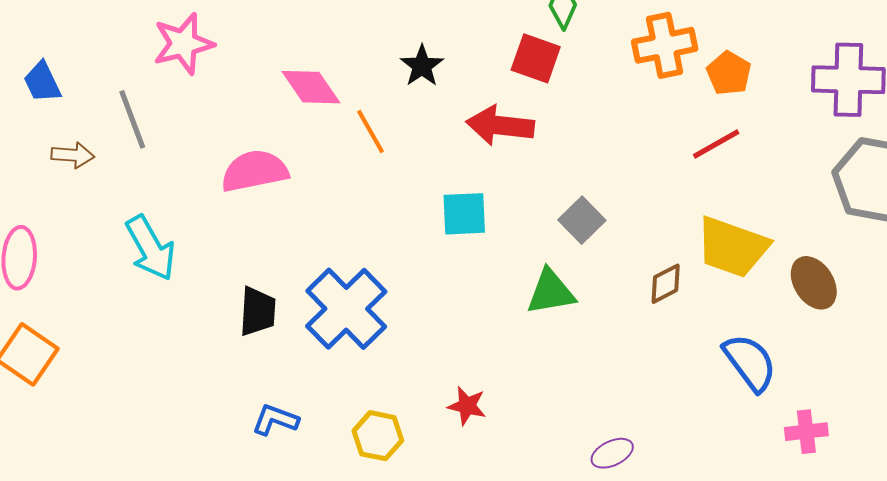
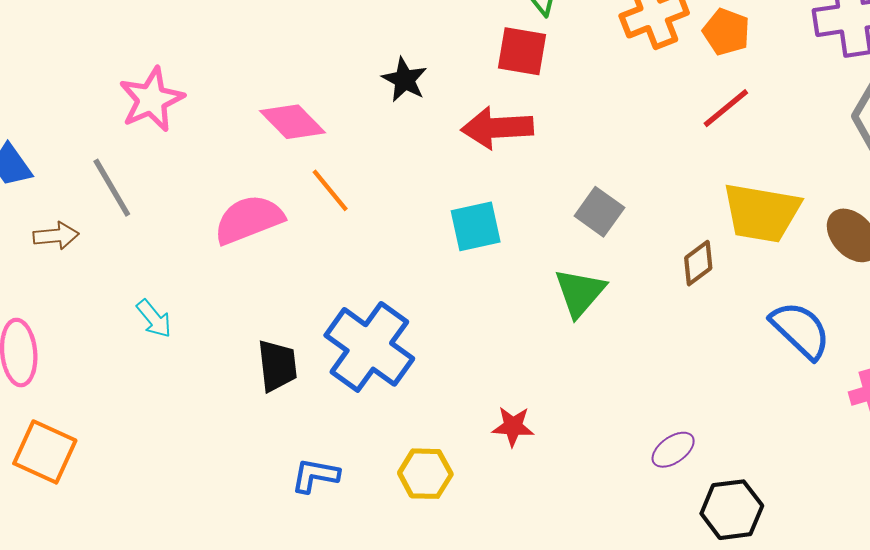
orange line: (371, 131) -> (330, 190), moved
cyan arrow: (151, 248) -> (154, 319), size x0.6
green triangle: (551, 292) -> (580, 292), turned -30

